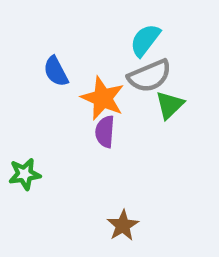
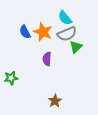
cyan semicircle: (145, 40) -> (65, 18), turned -77
orange star: (103, 98) -> (43, 32), moved

